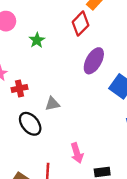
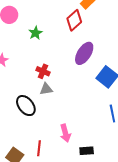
red cross: (20, 88) -> (43, 71), moved, turned 32

